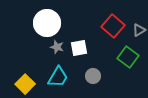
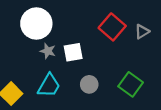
green square: (128, 57) -> (131, 84), moved

